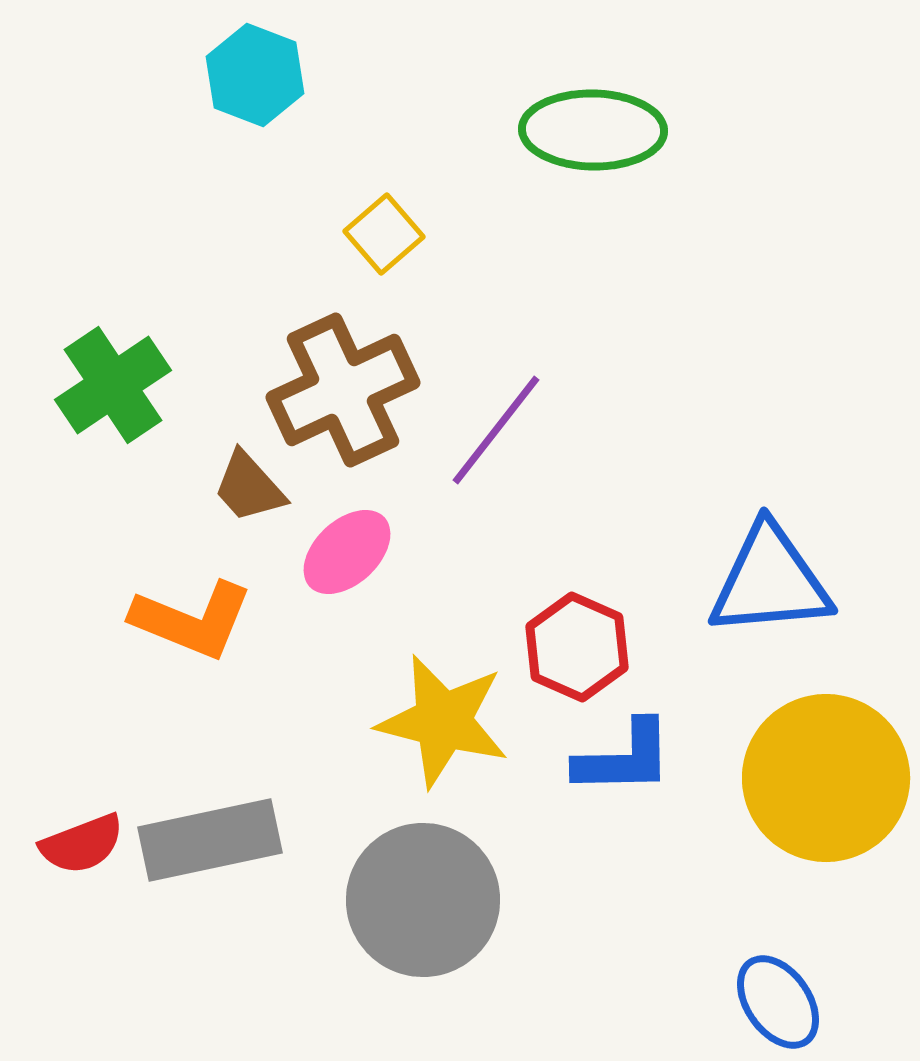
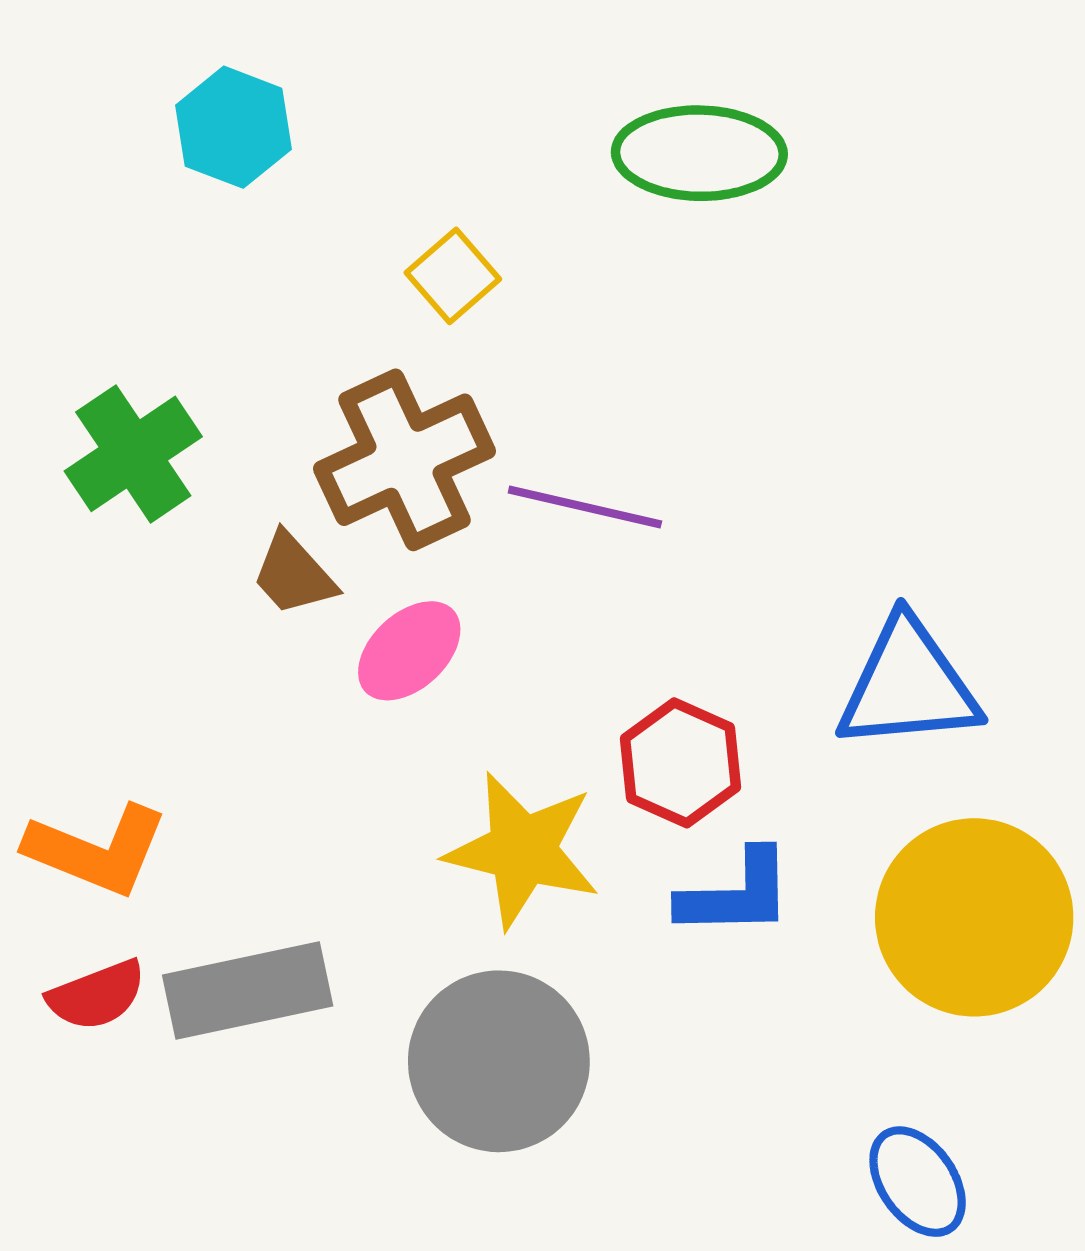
cyan hexagon: (255, 75) -> (233, 127), moved
purple line: (496, 430) -> (585, 507), turned 65
orange L-shape: (192, 620) -> (97, 850), moved

